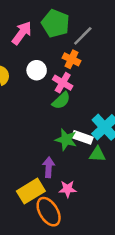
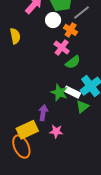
white circle: (37, 70) -> (53, 20), moved
green semicircle: (61, 101) -> (73, 62), moved
green triangle: (97, 154) -> (83, 107), turned -48
orange ellipse: (49, 212) -> (21, 147), moved

